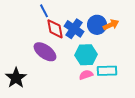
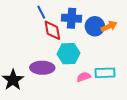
blue cross: (74, 29) -> (72, 18), moved, turned -30
purple ellipse: (45, 52) -> (42, 68), moved, turned -35
cyan hexagon: (86, 55) -> (69, 54), moved

